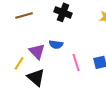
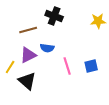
brown line: (24, 15) -> (28, 30), moved
purple triangle: (37, 51) -> (28, 55), turned 48

